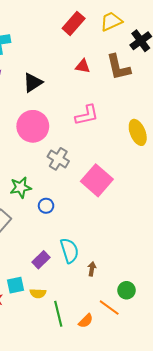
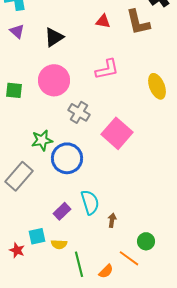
blue circle: (46, 206) -> (67, 158), size x2.0

